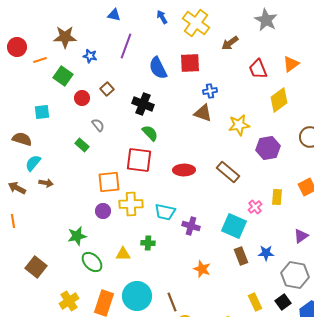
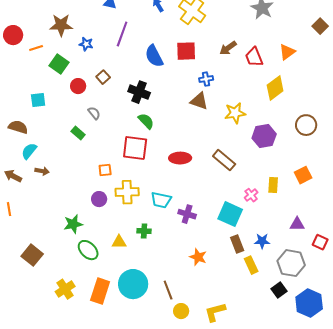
brown arrow: (230, 43) -> (228, 48), moved
orange square: (109, 182) -> (105, 170), size x0.6
purple triangle: (301, 236) -> (297, 224), turned 35
yellow rectangle: (255, 302) -> (251, 265), moved

